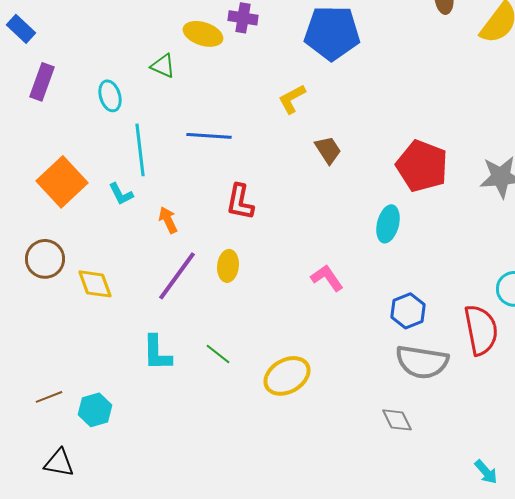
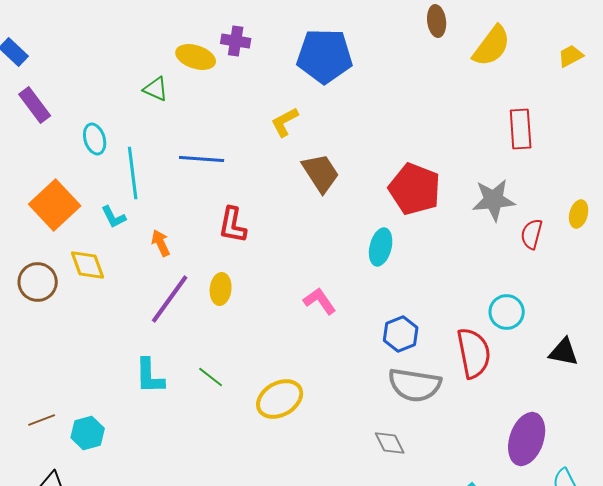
purple rectangle: (42, 82) -> (35, 105), turned -57
cyan ellipse: (110, 96) -> (95, 139), moved
brown trapezoid: (328, 150) -> (321, 173), size x1.4
yellow diamond: (95, 284) -> (88, 265), moved

